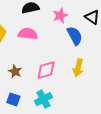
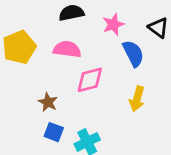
pink diamond: (46, 70) -> (90, 80), moved
blue square: (13, 99) -> (54, 132), moved

